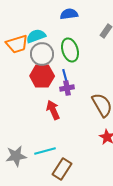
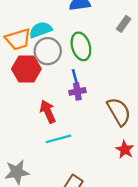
red hexagon: (42, 76) -> (26, 69), moved
red arrow: (53, 110) -> (48, 112), moved
cyan line: (45, 151) -> (58, 139), moved

